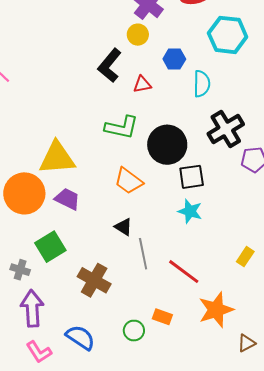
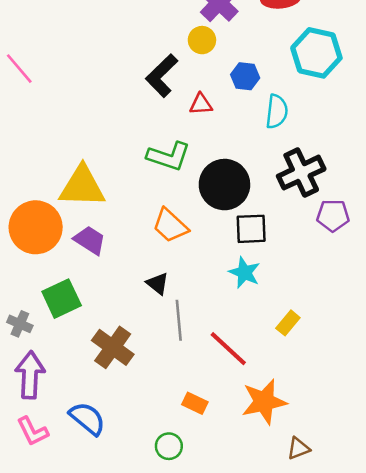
yellow rectangle: (245, 257) -> (288, 323), moved
green circle: (134, 331) -> (169, 446), moved

